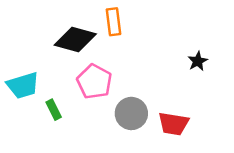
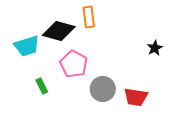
cyan trapezoid: (23, 85) -> (27, 46), moved

